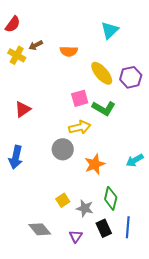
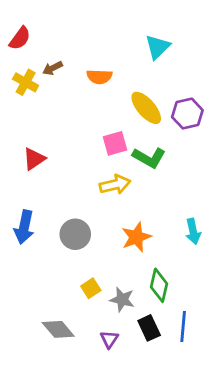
gray circle: (63, 149) -> (75, 234), moved
cyan arrow: (135, 160) -> (193, 231), turned -72

